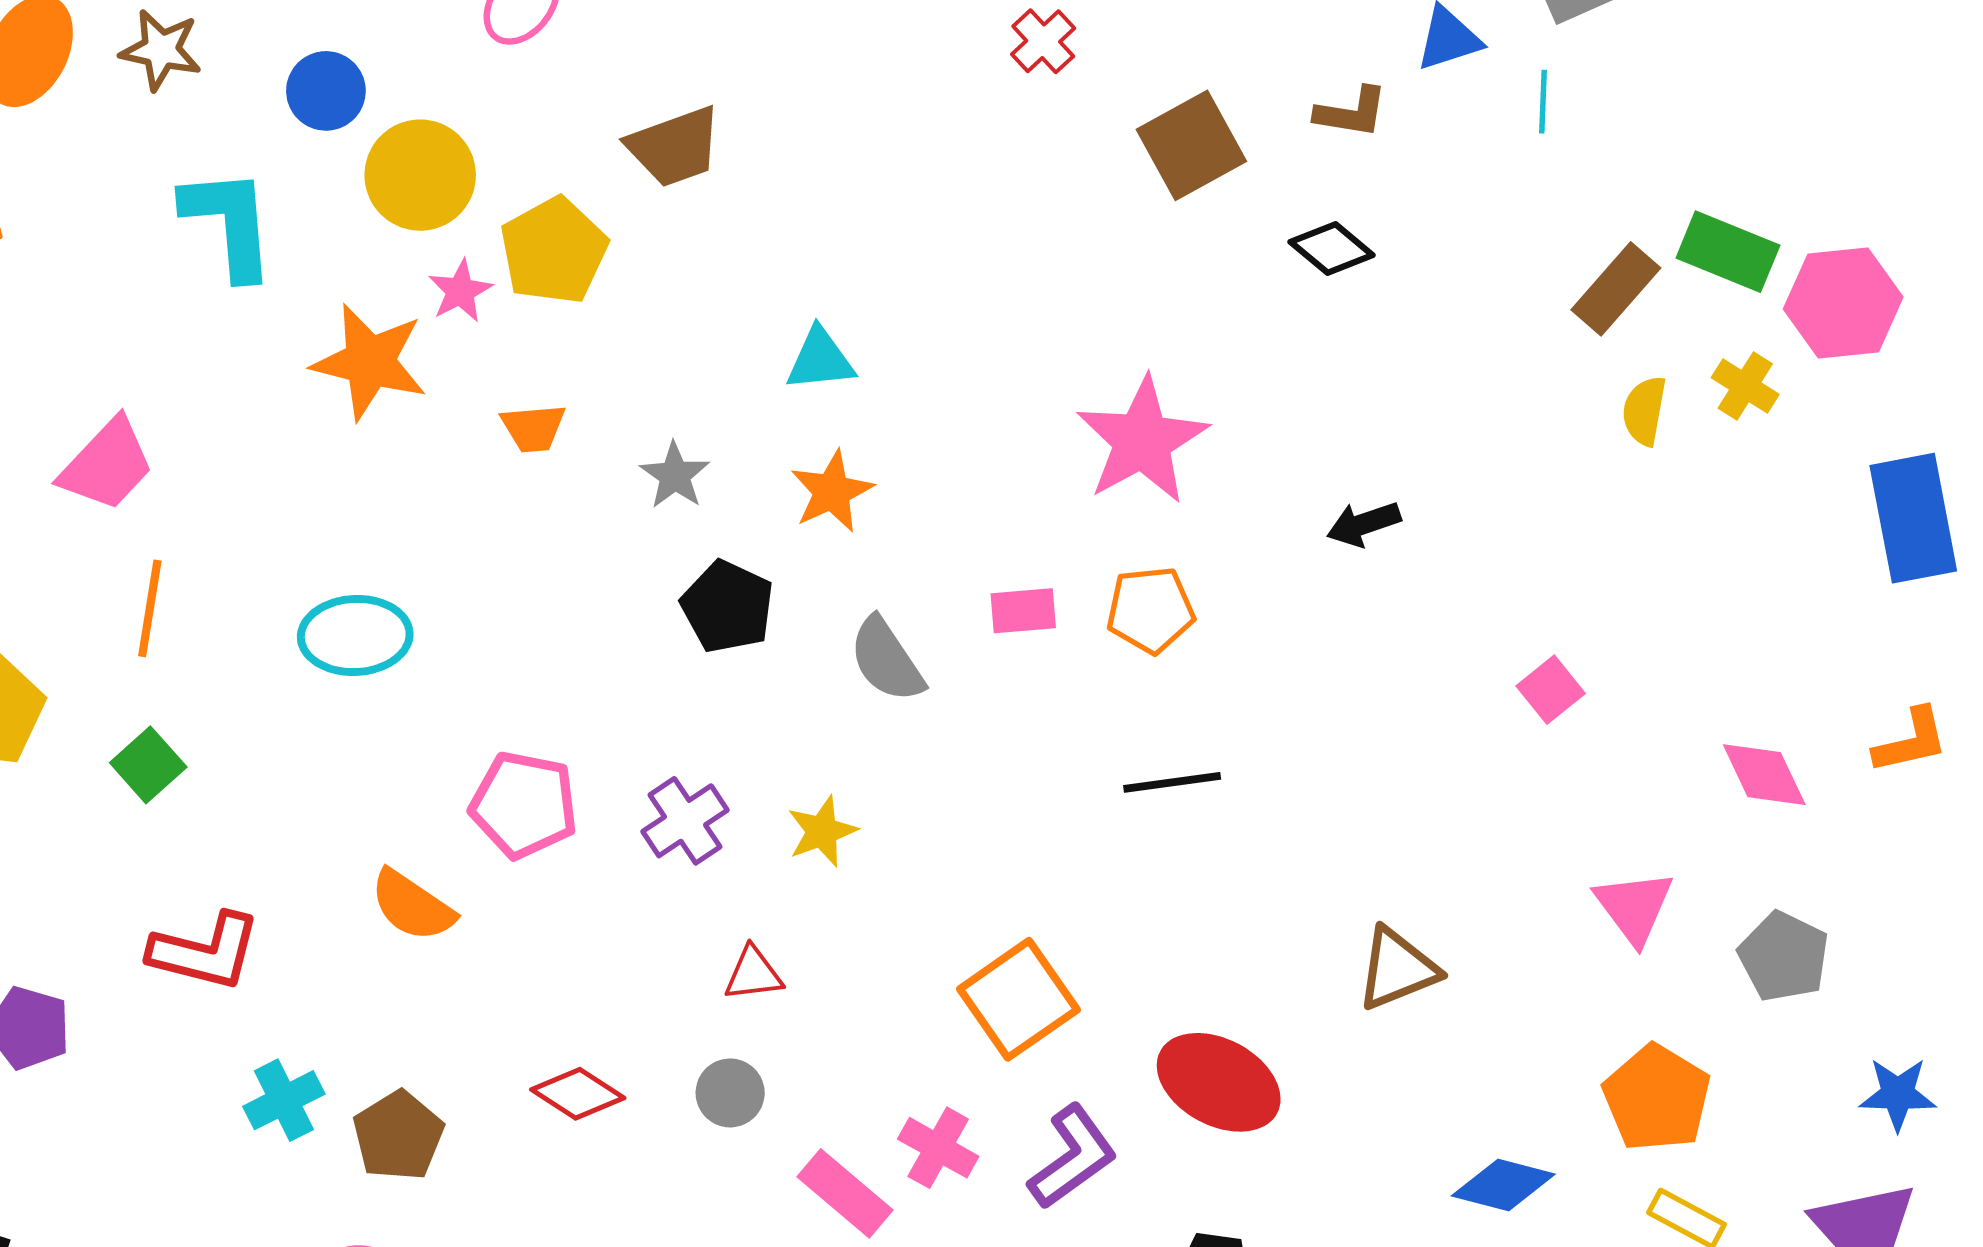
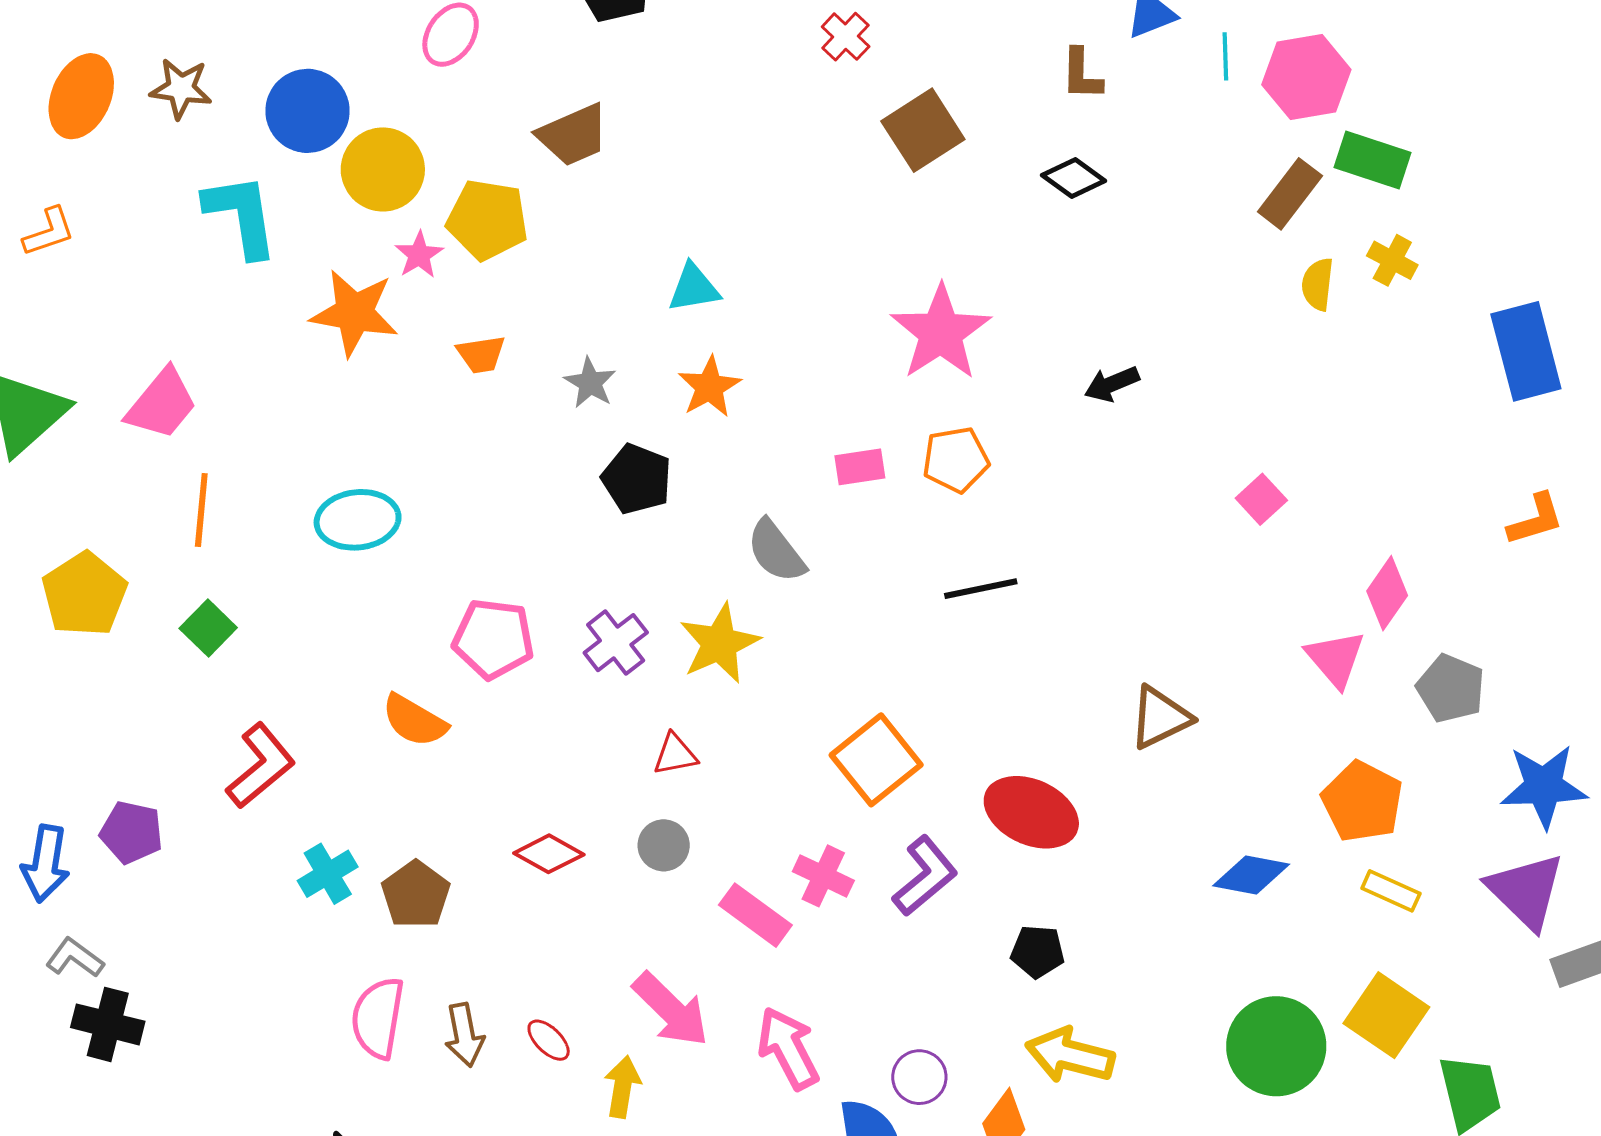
blue circle: (326, 91) -> (308, 111), size x1.4
brown L-shape: (1351, 112) -> (1082, 74), turned 86
brown square: (1191, 145) -> (923, 130), moved
yellow pentagon: (554, 251) -> (487, 220), turned -30
pink hexagon: (1843, 303) -> (1306, 77), moved
gray semicircle: (887, 660) -> (776, 551), moved
pink diamond: (1764, 775) -> (1387, 593), moved, turned 64
yellow star: (822, 831) -> (719, 643), size x1.5
red L-shape: (205, 952) -> (261, 766), turned -50
blue star: (1898, 1094) -> (1544, 786), size x1.5

